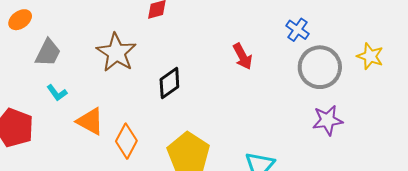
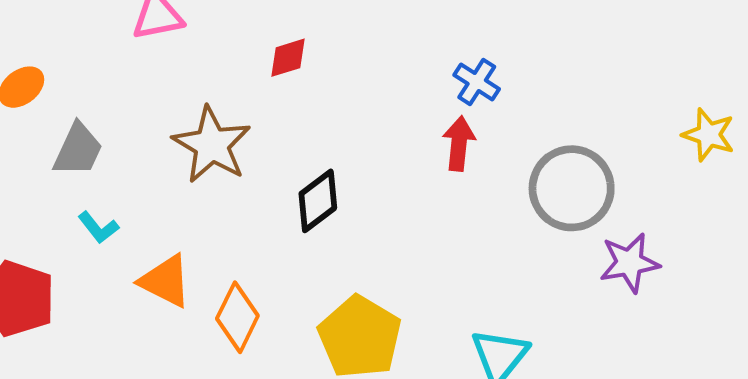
blue cross: (298, 30) -> (477, 82), moved
red arrow: (243, 56) -> (459, 144), turned -144
gray circle: (320, 67) -> (572, 188), moved

